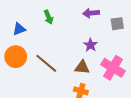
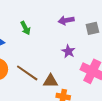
brown triangle: (82, 67) -> (51, 81), moved

